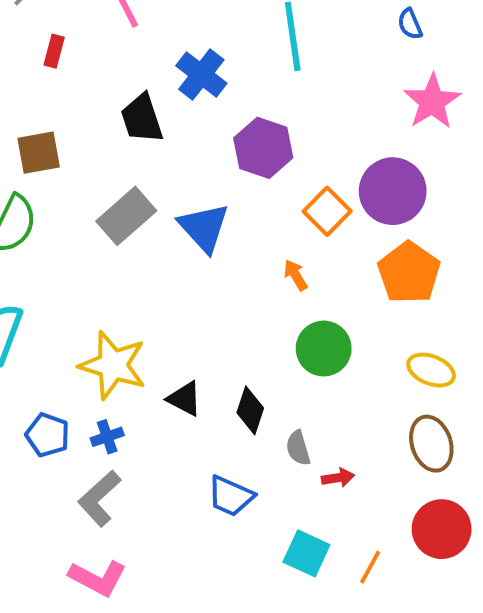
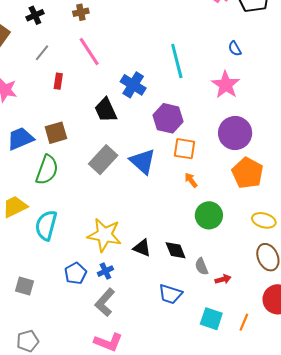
pink star: (432, 102) -> (226, 85), moved
orange square: (327, 211) -> (184, 149), moved, turned -30
black diamond: (250, 410) -> (176, 250), turned -35
blue pentagon: (47, 435) -> (75, 273), turned 30

